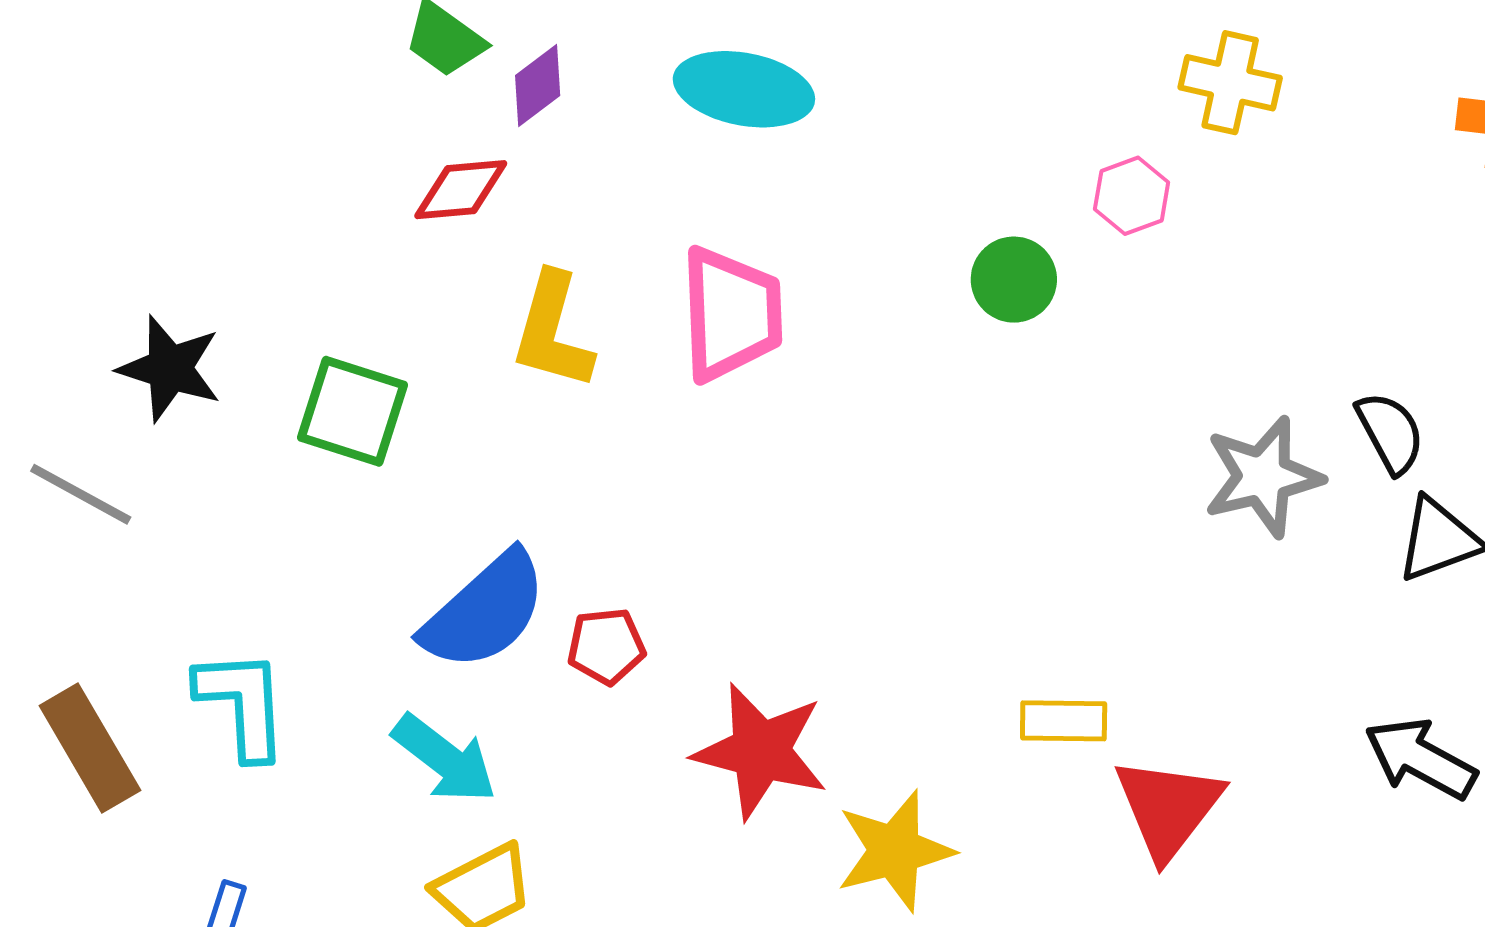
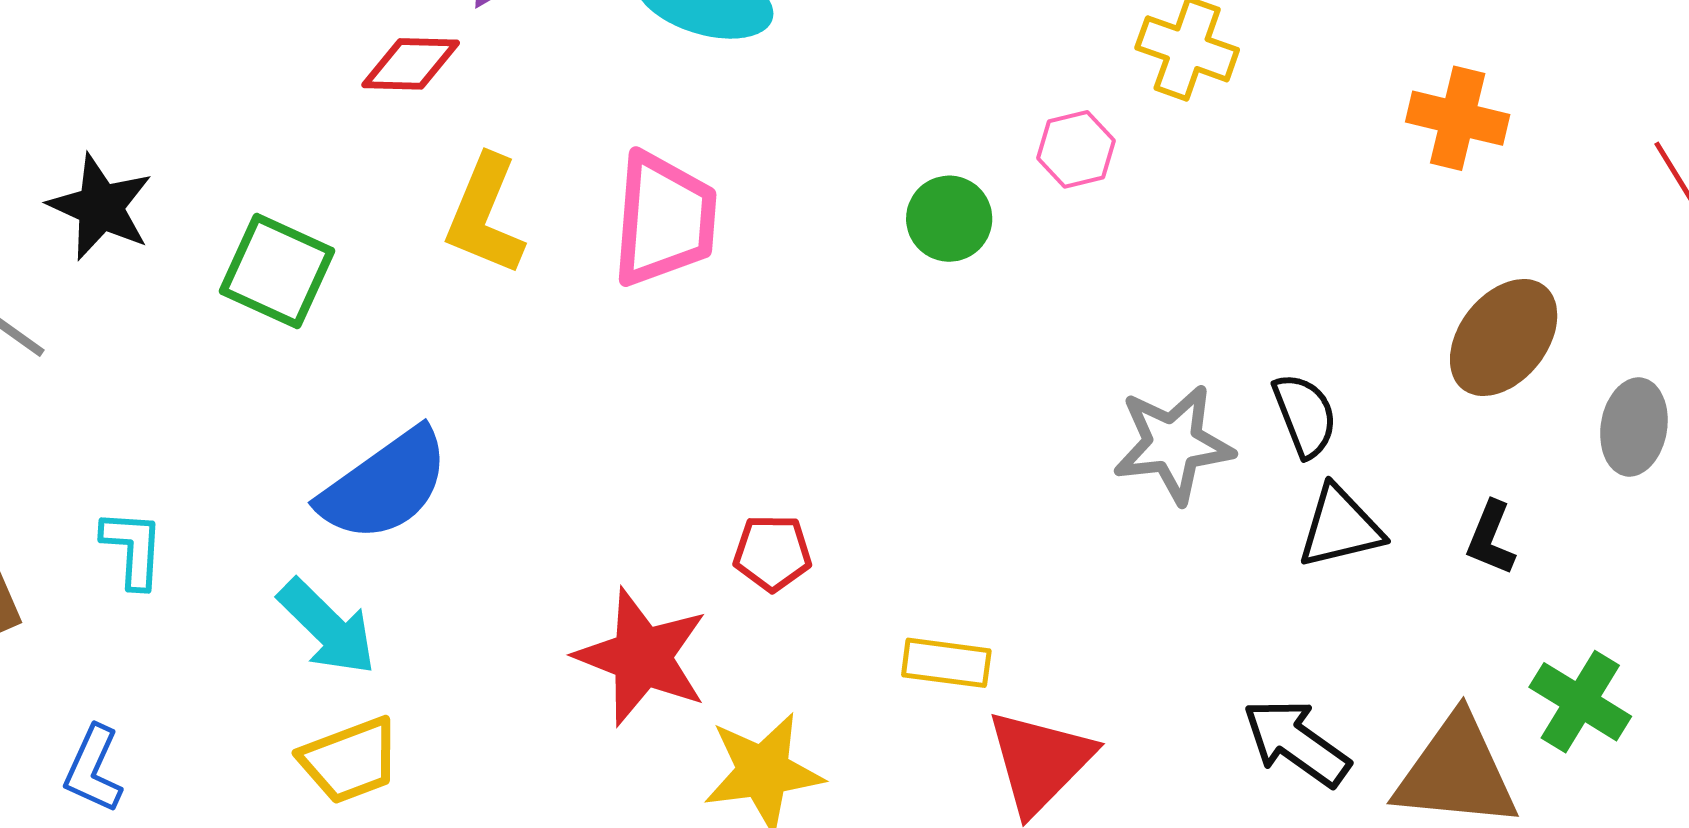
red pentagon: (606, 646) -> (772, 553), moved
cyan L-shape: (242, 704) -> (133, 549), size x0.7

